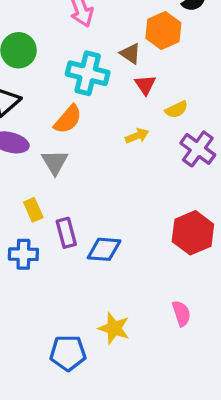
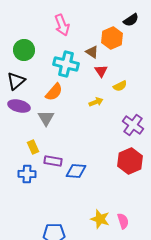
purple cross: (198, 149) -> (133, 125), moved
purple rectangle: (66, 233) -> (53, 161), turned -66
pink semicircle: (181, 313) -> (123, 221), moved
yellow star: (114, 328) -> (100, 219), moved

